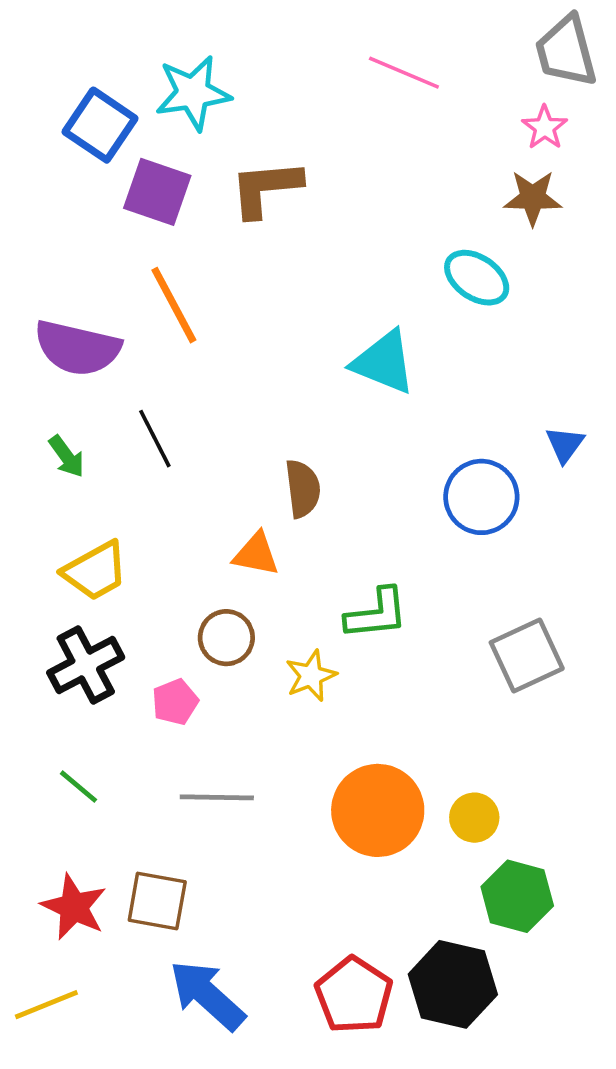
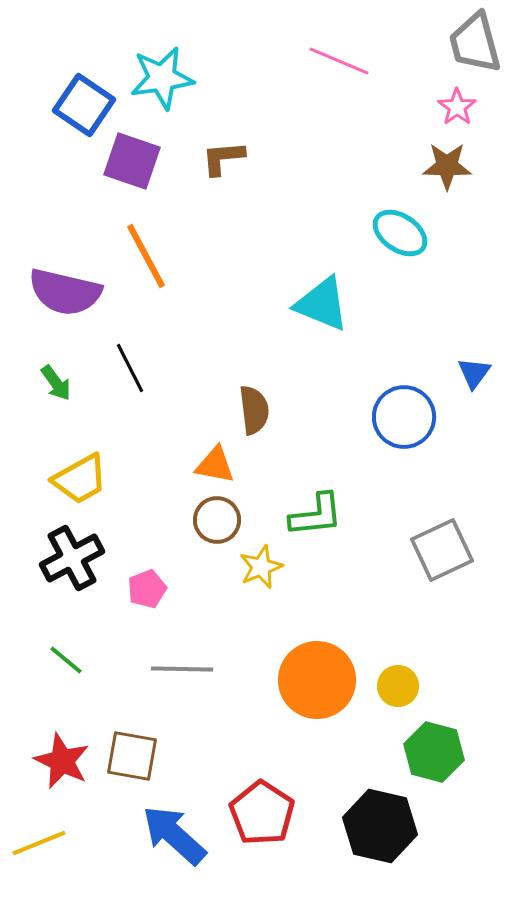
brown L-shape: (266, 188) -> (223, 158), size x0.7
brown circle: (226, 638) -> (217, 520), moved
red pentagon: (354, 995) -> (262, 813), moved

